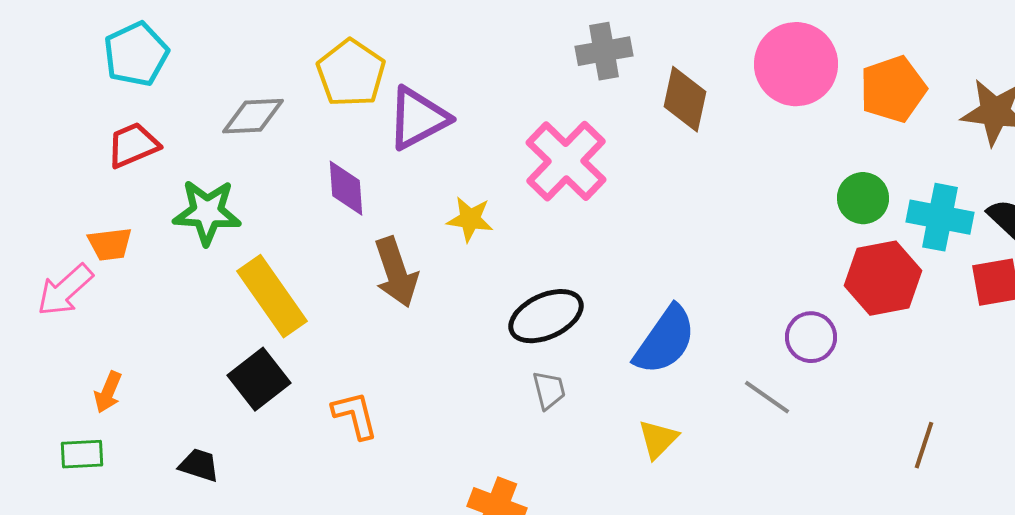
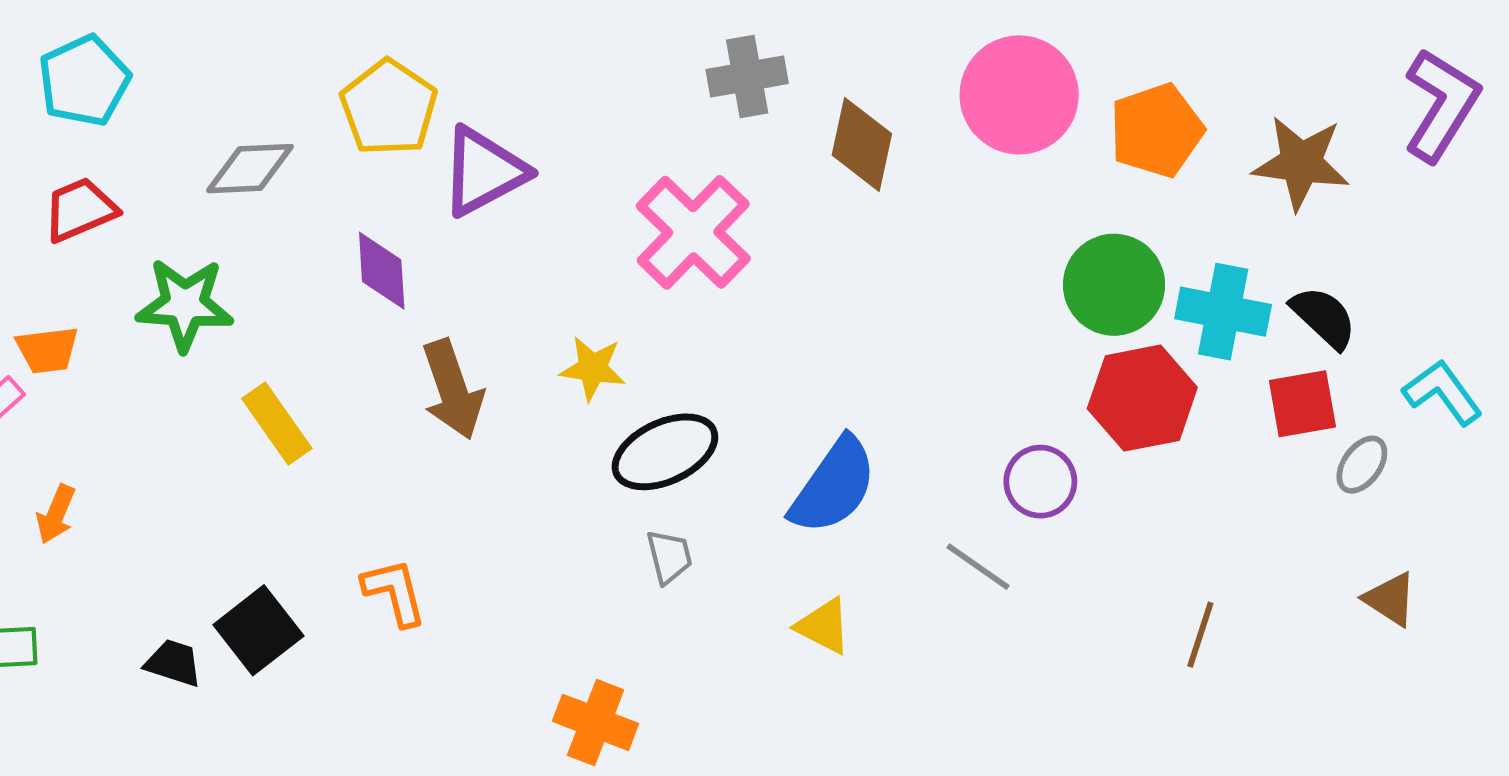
green circle: (863, 198) -> (1114, 285), size x1.4
yellow star: (470, 219) -> (593, 368), moved
yellow rectangle: (272, 296) -> (277, 424), size x0.7
black square: (259, 379) -> (258, 630), moved
orange arrow: (108, 392) -> (56, 514), moved
yellow triangle: (658, 439) -> (824, 626), turned -48

